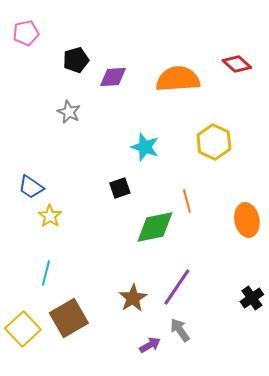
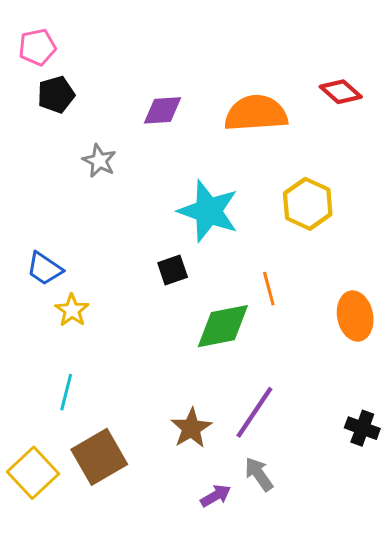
black pentagon: (76, 60) -> (56, 95), moved
cyan star: (145, 147) -> (208, 211), size x1.5
black cross: (252, 298) -> (362, 428), turned -35

